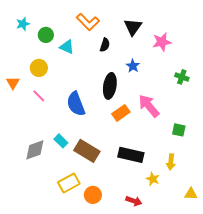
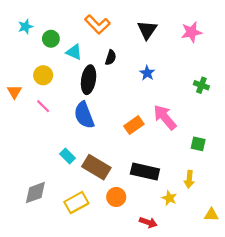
pink star: (162, 42) -> (191, 32), moved
black semicircle: (105, 45) -> (111, 58), moved
black ellipse: (110, 86) -> (89, 80), moved
gray diamond: (35, 150) -> (35, 193), moved
orange circle: (93, 195) -> (116, 197), moved

